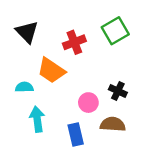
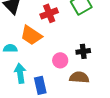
black cross: (118, 91) -> (83, 51), turned -32
blue rectangle: (76, 135) -> (40, 85), moved

